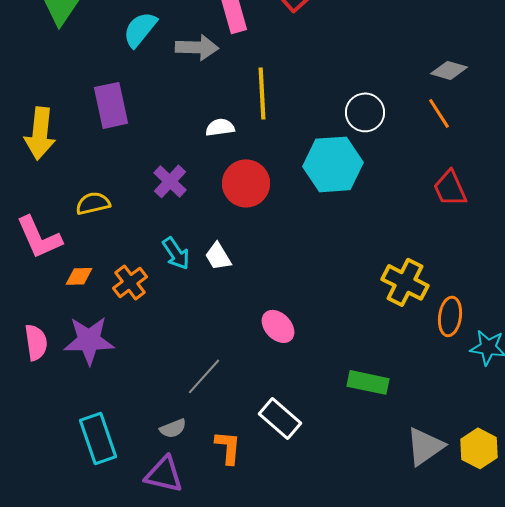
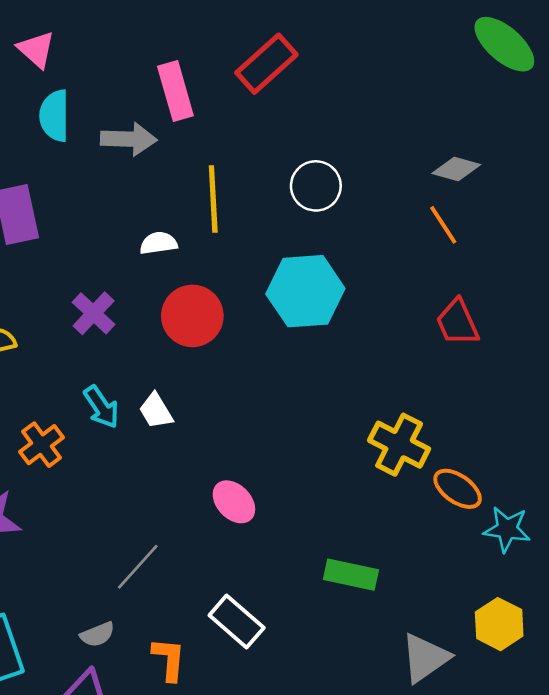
cyan semicircle: (140, 29) -> (55, 116), turned -39
white circle: (365, 112) -> (316, 186), moved
orange ellipse: (450, 316) -> (458, 489), turned -63
yellow hexagon: (479, 448) -> (499, 624), moved

